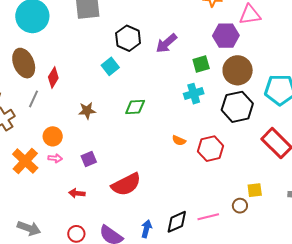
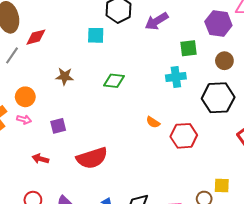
cyan square: (110, 66) -> (96, 35), turned 30
brown circle: (238, 70) -> (224, 61), size x0.6
red diamond: (53, 78) -> (36, 37), turned 35

